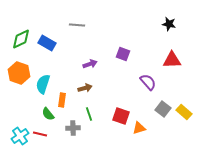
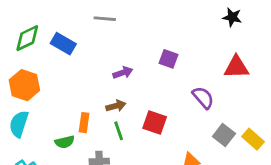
cyan semicircle: (43, 84) -> (19, 124), moved
green semicircle: (48, 114) -> (65, 142), turned -64
green line: (89, 114) -> (119, 131), moved
red square: (121, 116) -> (155, 123), moved

